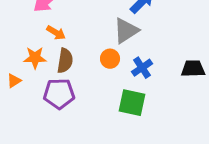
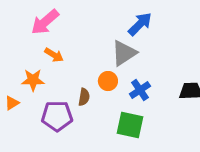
brown semicircle: (65, 61) -> (84, 97), moved, size x0.7

